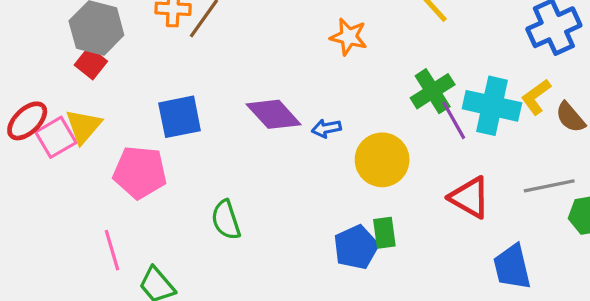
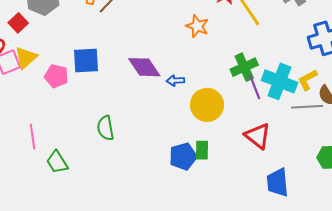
red square: (91, 63) -> (18, 23), moved
pink pentagon: (140, 172) -> (56, 76), moved, size x0.7
gray line: (549, 186) -> (307, 107), moved

